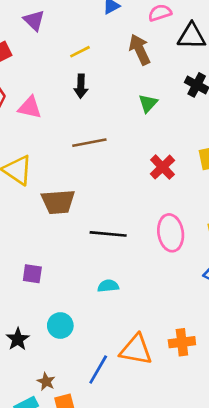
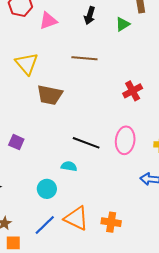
green triangle: (148, 103) -> (123, 24), moved
pink triangle: (30, 108) -> (48, 21), turned -48
black line: (108, 234) -> (86, 143), moved
cyan circle: (60, 326) -> (47, 189), moved

